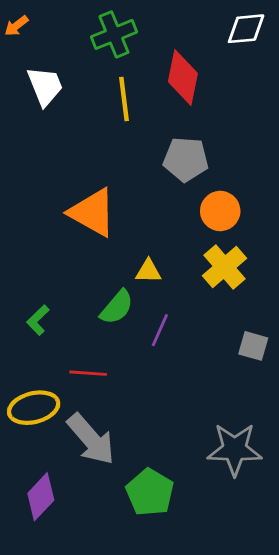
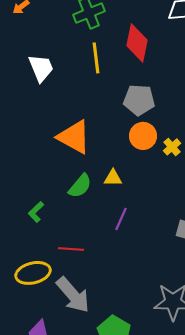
white trapezoid: (45, 86) -> (41, 68), moved
orange circle: (220, 211) -> (143, 136), moved
yellow cross: (225, 267) -> (172, 147), moved, size x0.6
green semicircle: (117, 307) -> (80, 186), moved

